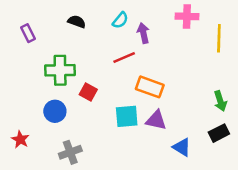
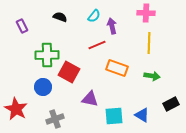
yellow line: (219, 38) -> (149, 43), moved
red square: (88, 92) -> (69, 72), size x1.5
green arrow: (220, 101) -> (152, 76), moved, turned -63
cyan square: (127, 116) -> (114, 116), moved
purple triangle: (156, 120) -> (90, 99), moved
red star: (20, 139) -> (16, 109), size x1.6

